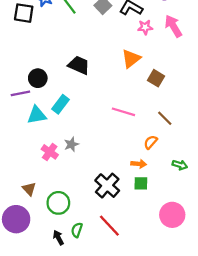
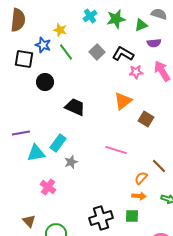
black circle: (38, 78) -> (45, 82), moved
brown line: (165, 118) -> (159, 166), moved
gray star: (71, 144) -> (71, 162), moved
orange arrow: (139, 164) -> (139, 196), moved
black cross: (107, 186) -> (101, 218), turned 30

